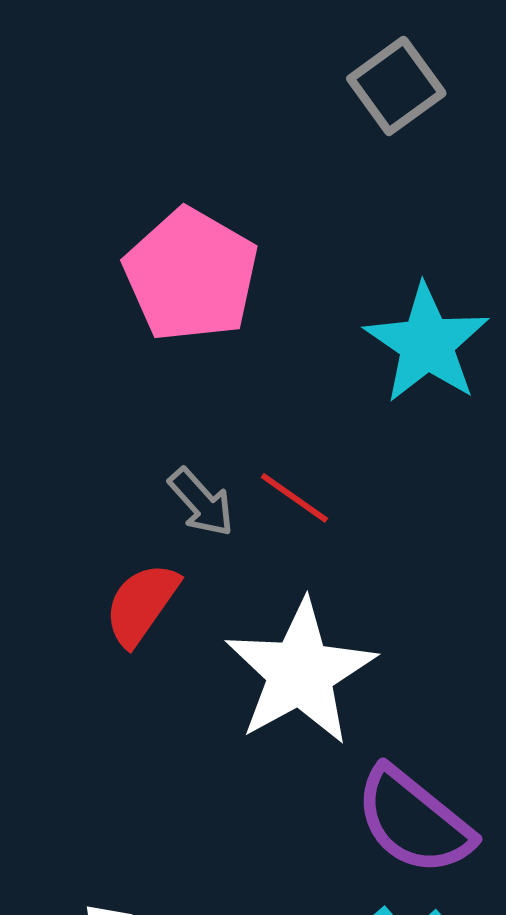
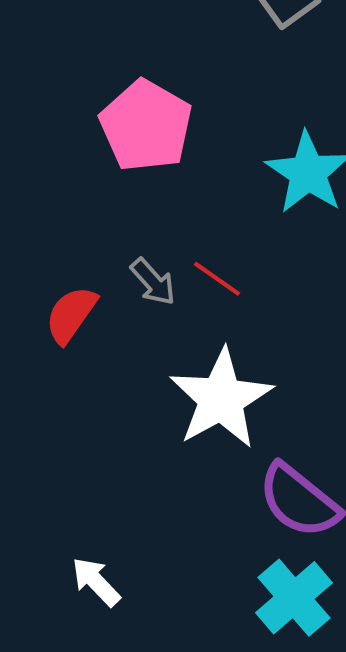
red semicircle: (142, 604) -> (71, 315), moved

